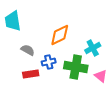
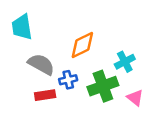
gray semicircle: (28, 50) -> (41, 64), size x1.5
green cross: (76, 67) -> (103, 86), turned -30

